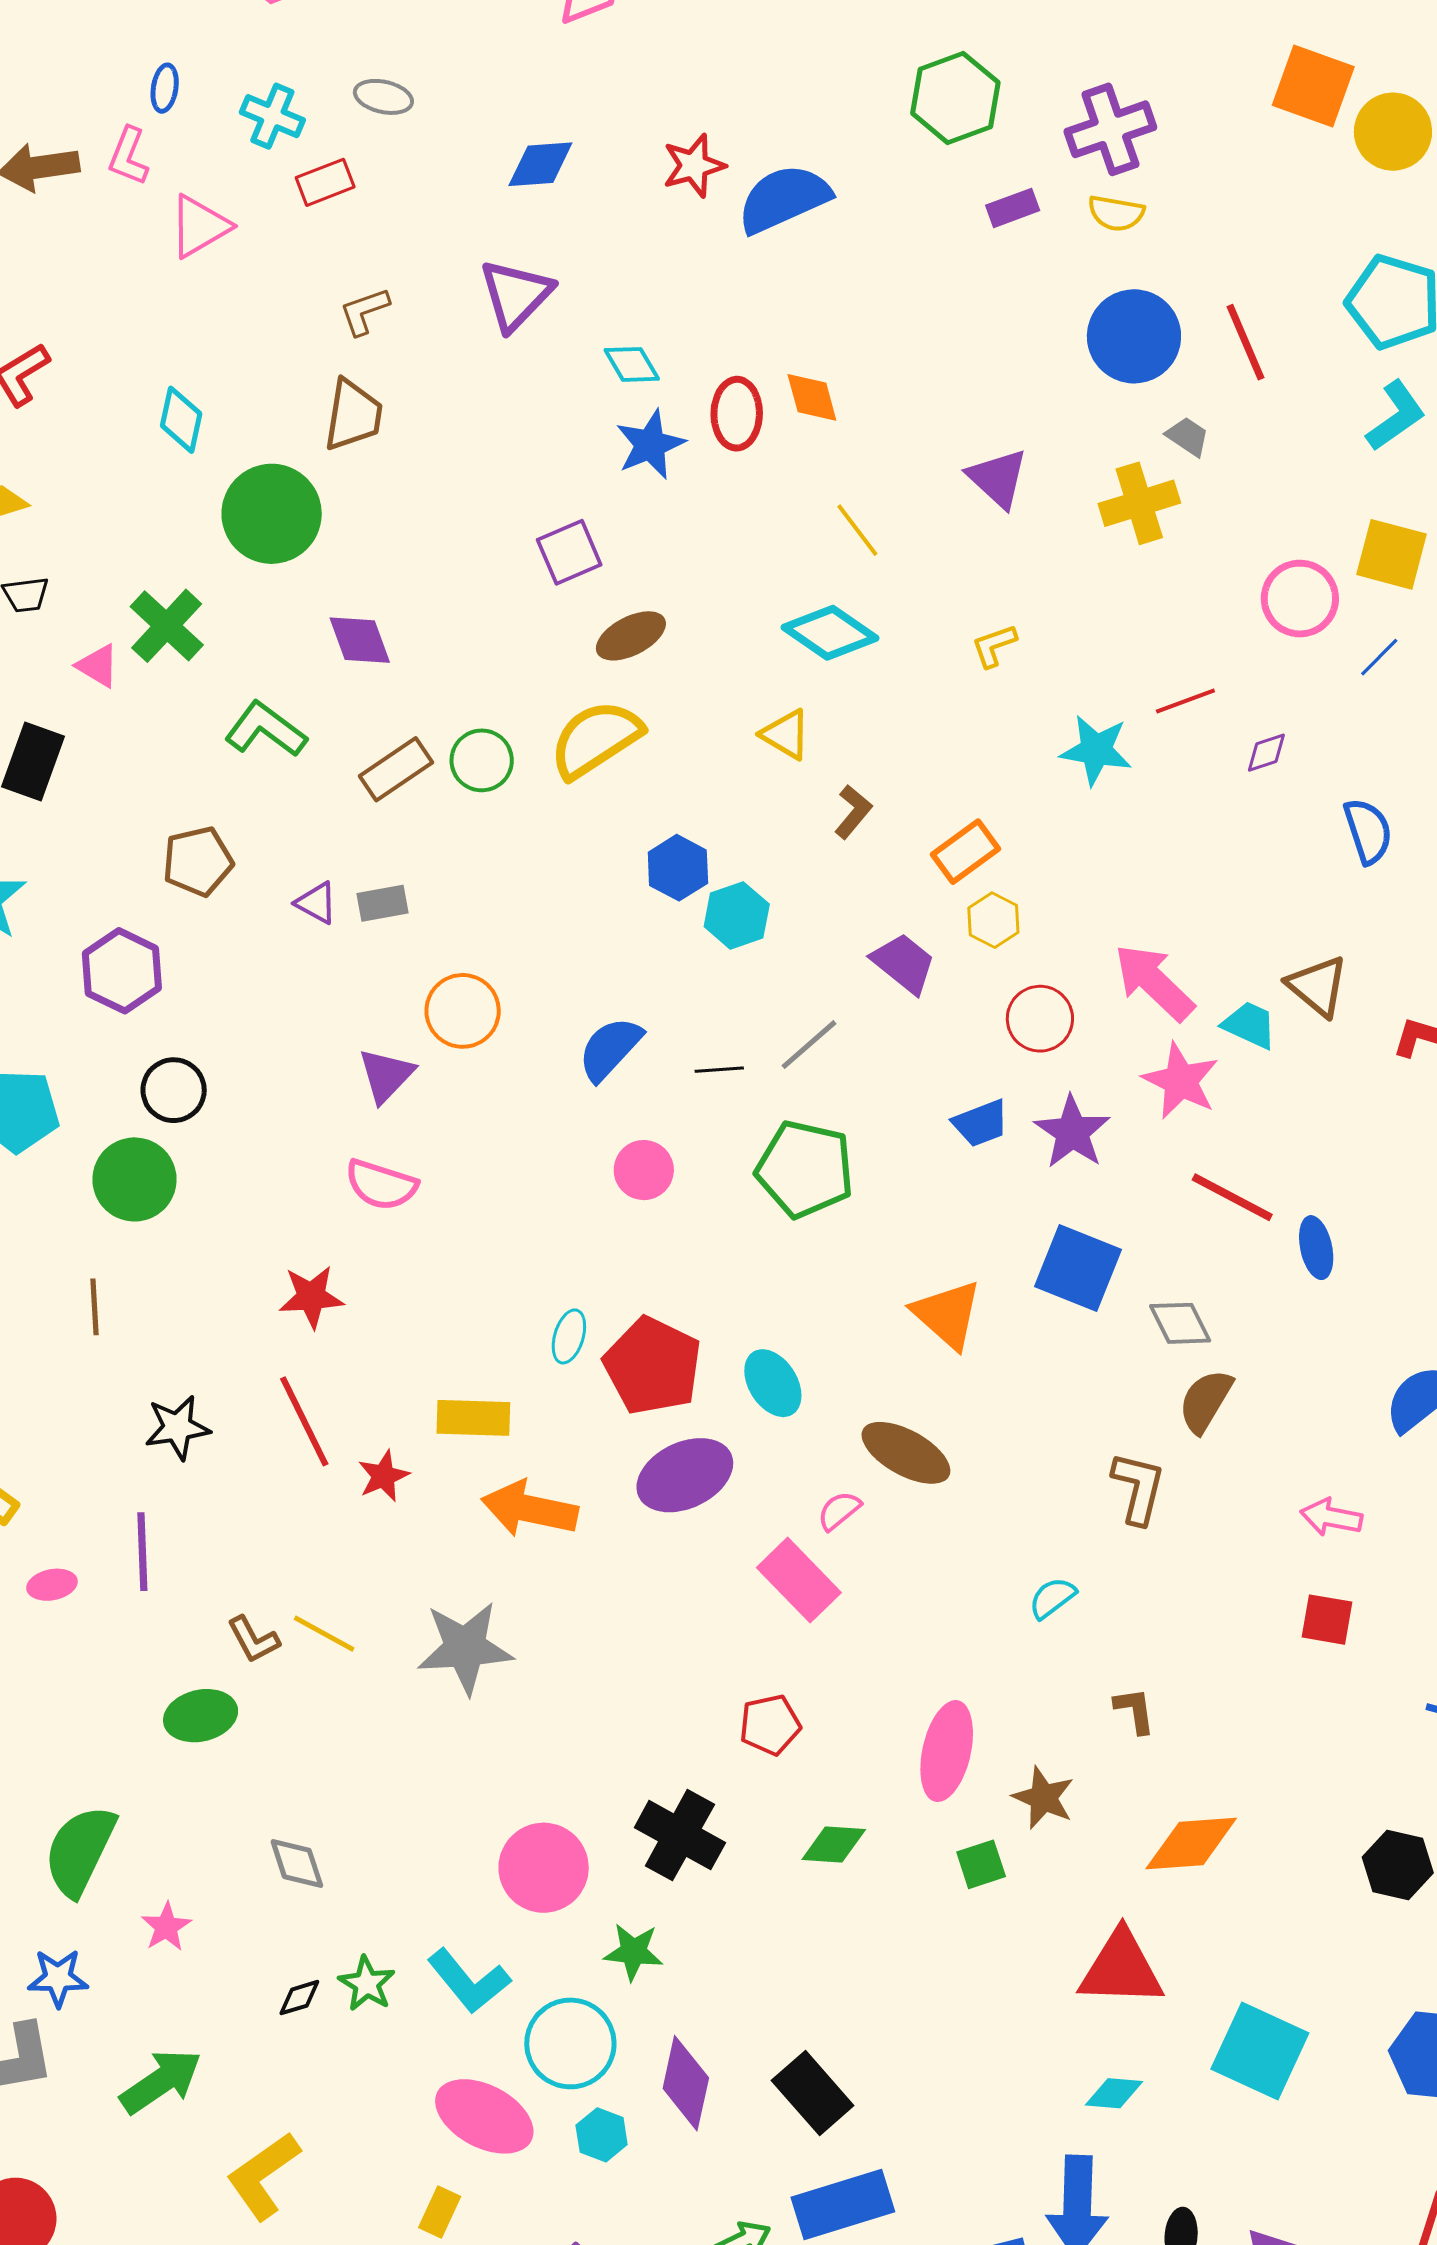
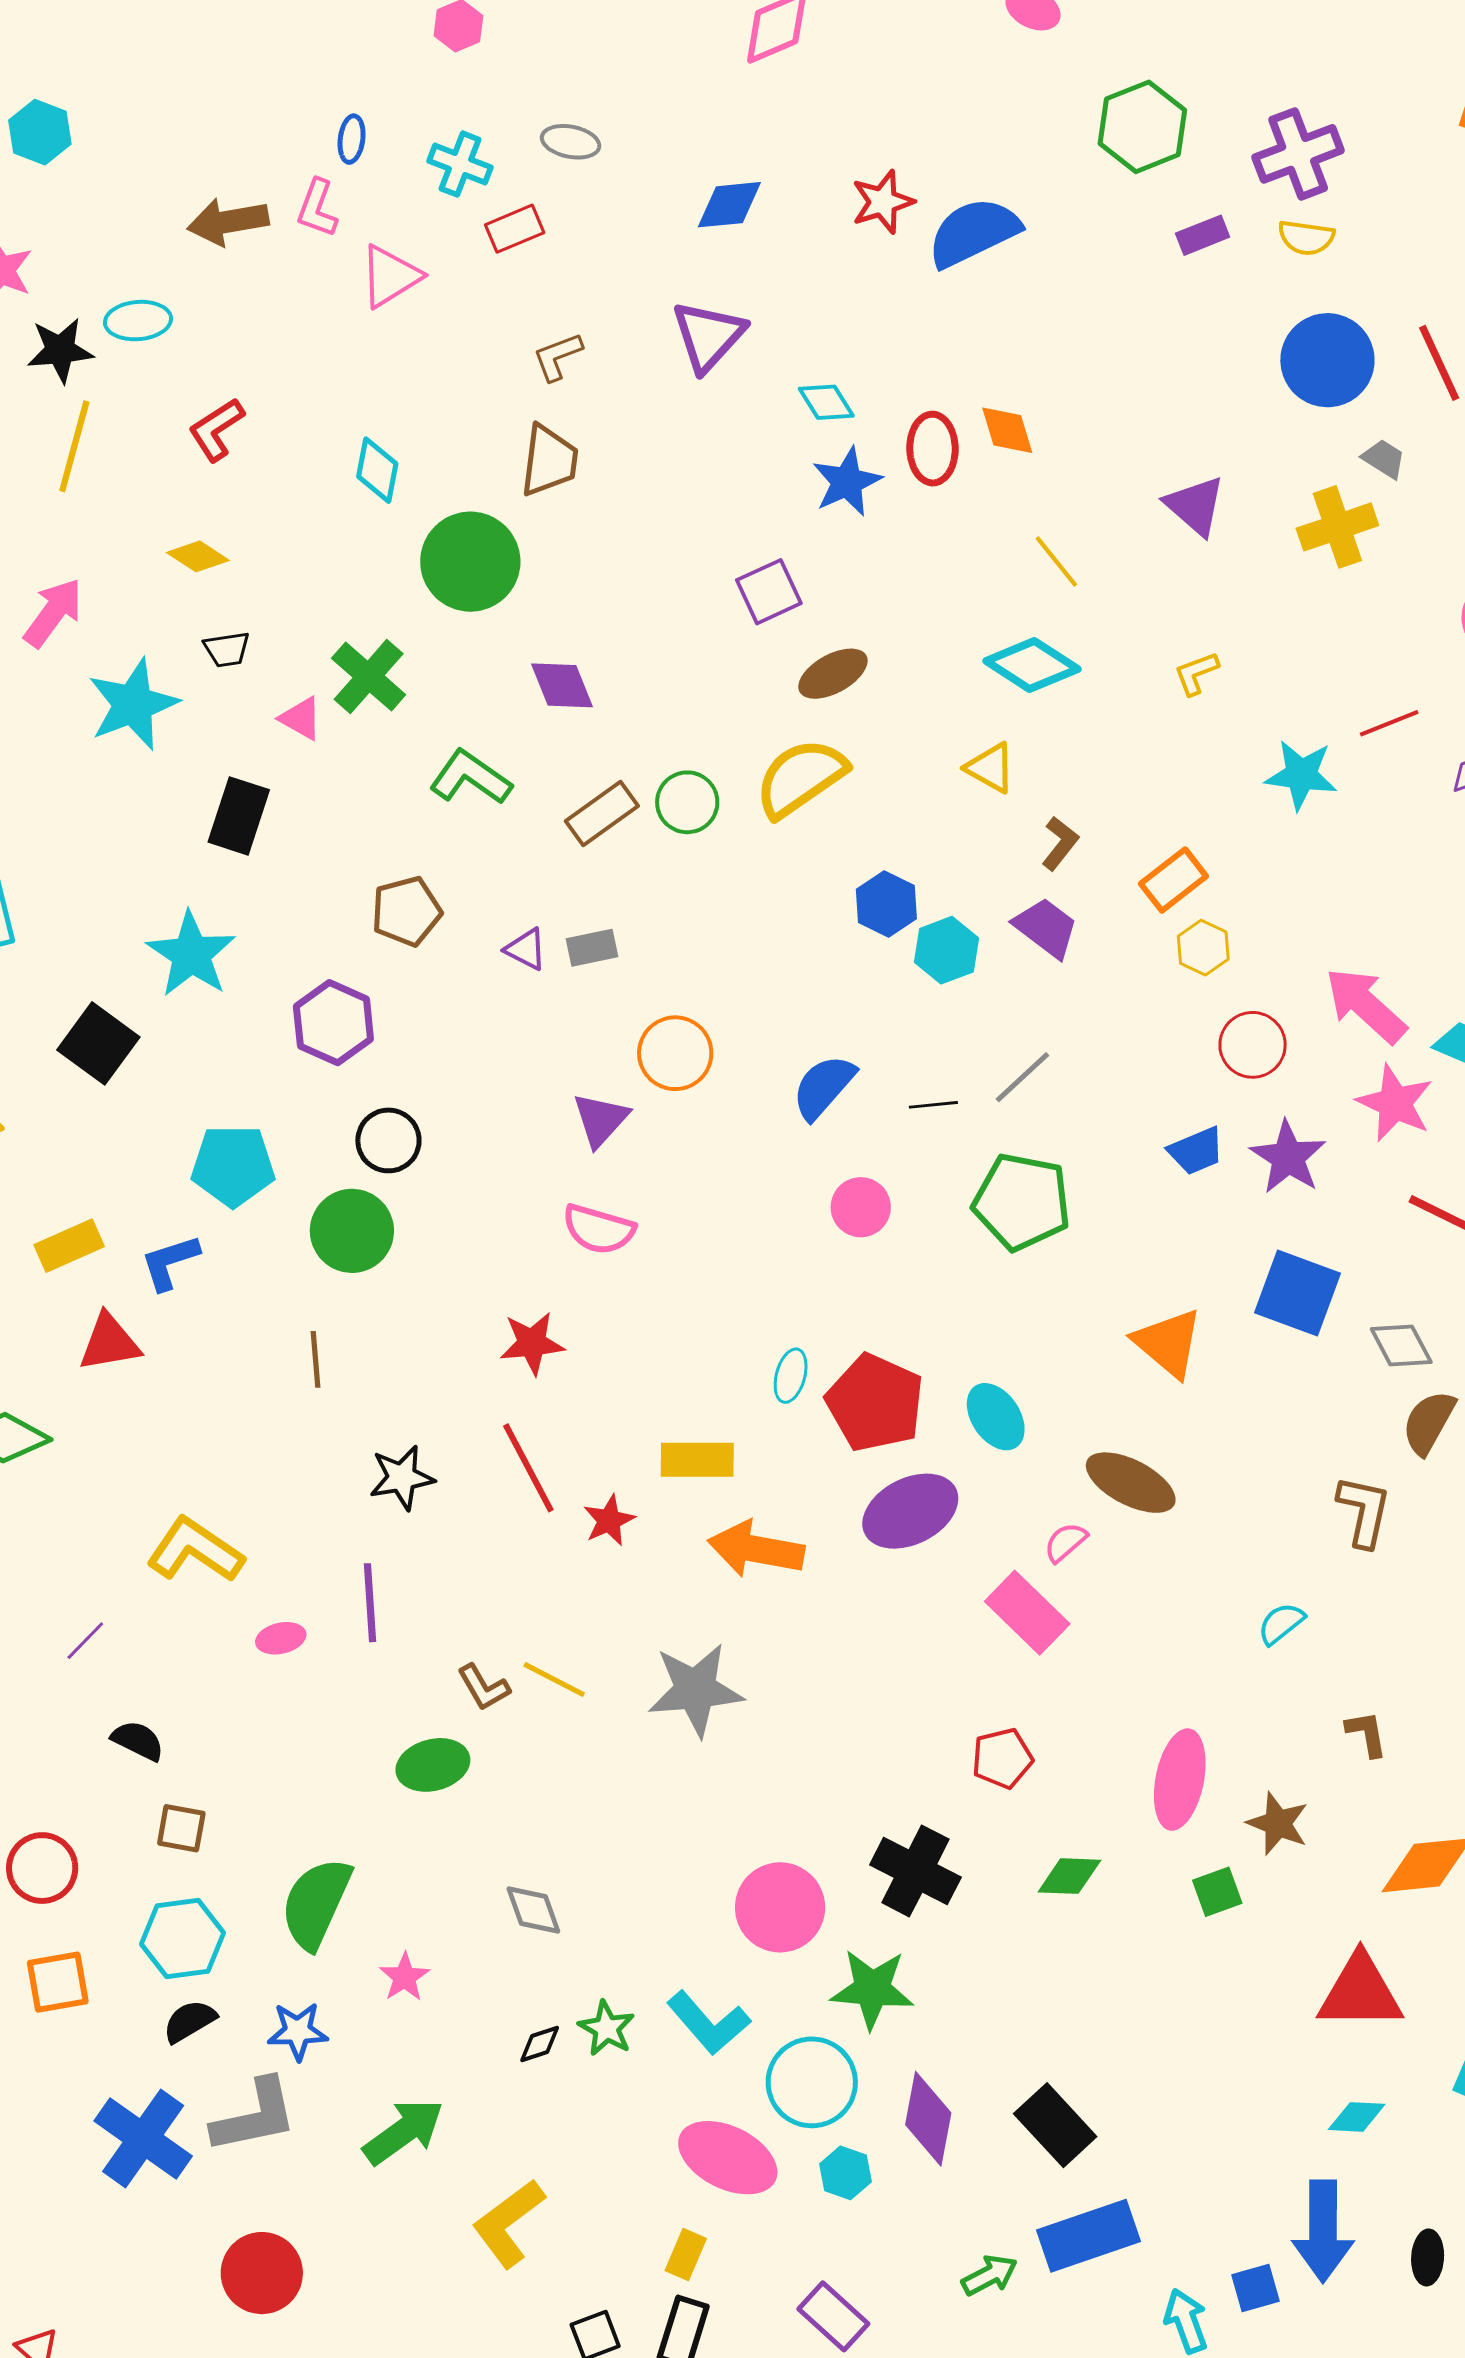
purple trapezoid: (904, 963) -> (1046, 928), moved
green star: (633, 1952) -> (872, 1989), size x1.4

